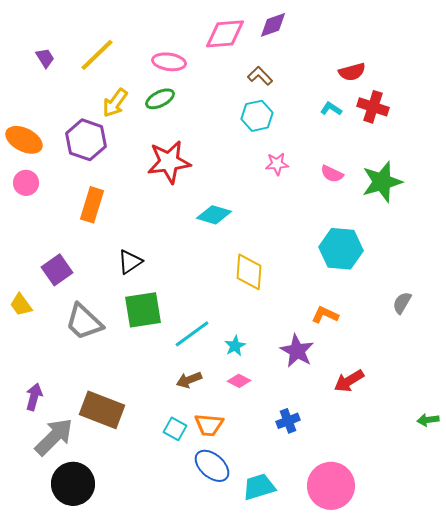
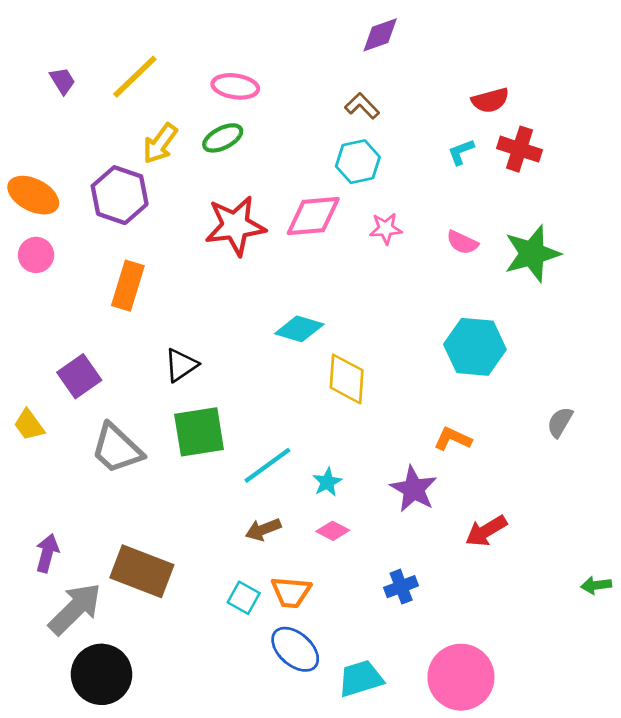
pink diamond: (225, 34) -> (313, 216), moved
cyan L-shape: (331, 109) -> (461, 152), turned -55
cyan diamond: (214, 215) -> (299, 329), moved

